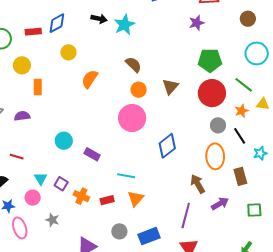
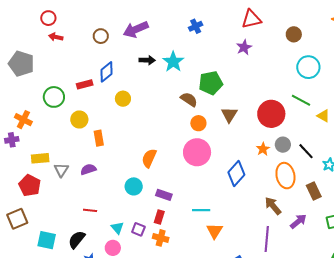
green pentagon: (210, 60) -> (211, 83), moved
orange semicircle: (90, 79) -> (149, 158), moved
yellow triangle: (263, 104) -> (323, 116), turned 32
orange star: (242, 111) -> (263, 149), moved
red rectangle: (107, 200) -> (159, 217), moved, turned -48

